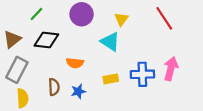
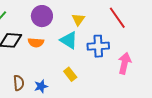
orange semicircle: (75, 63) -> (36, 43), moved
blue cross: (142, 74) -> (98, 46), moved
yellow rectangle: (111, 79) -> (70, 74), turned 64

